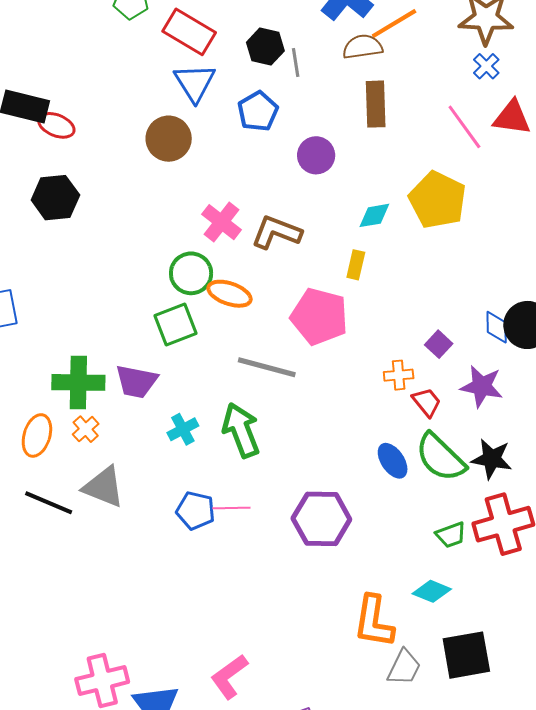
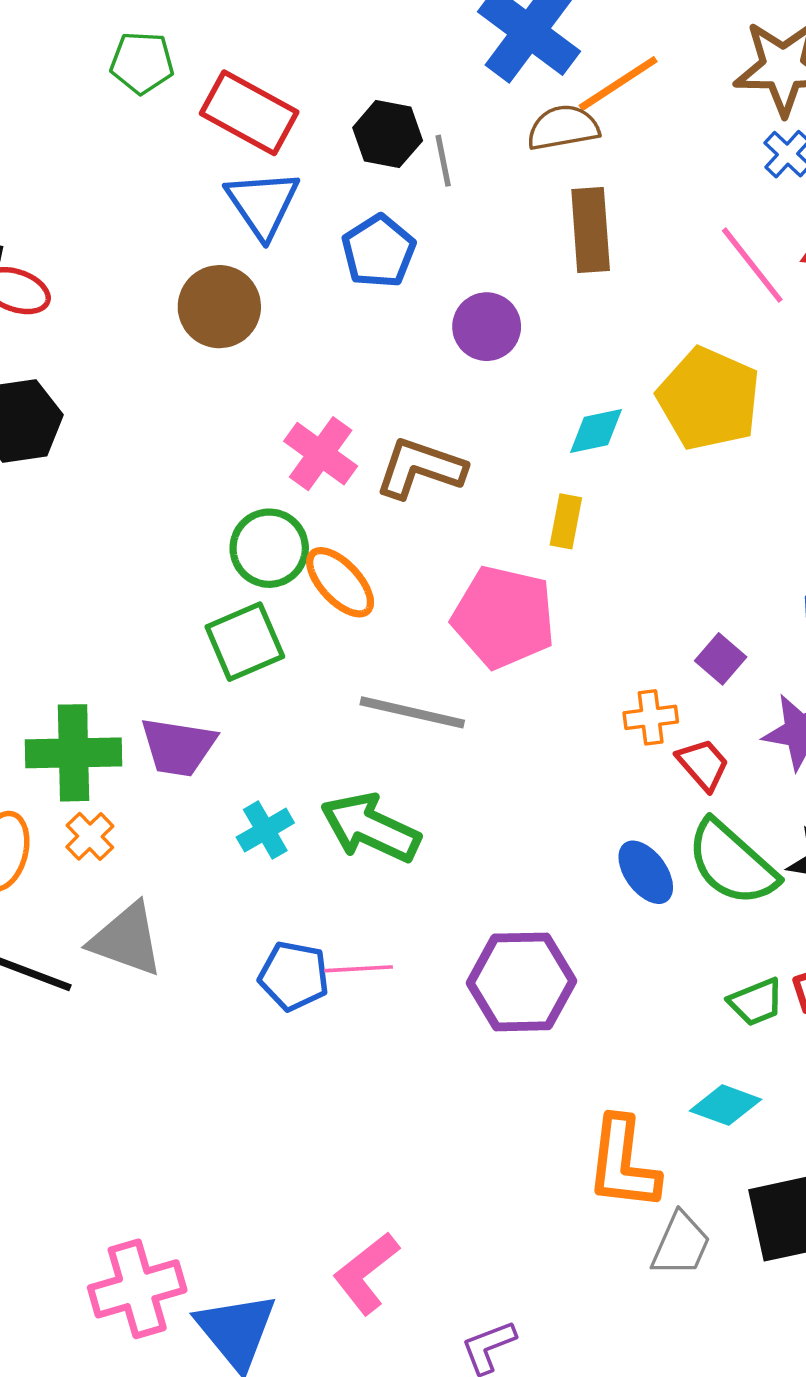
orange ellipse: (230, 294) -> (340, 582), turned 30
green arrow: (241, 430) -> (370, 828), turned -42

